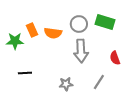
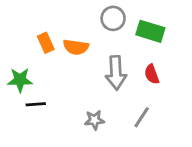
gray circle: (79, 24) -> (113, 18), moved
green star: (15, 41) -> (20, 80), moved
red semicircle: (115, 58) -> (152, 74), moved

